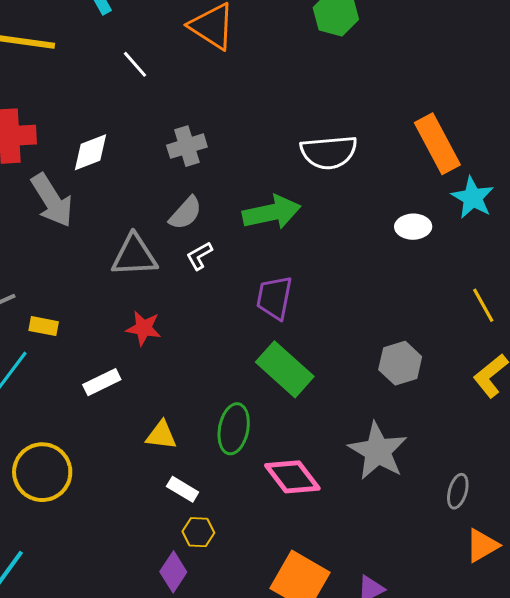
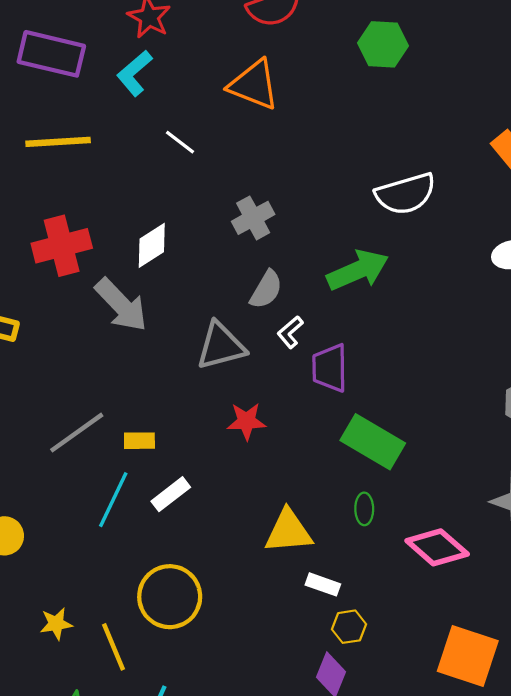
purple trapezoid: (274, 298) -> (330, 368), moved
green rectangle: (285, 369) -> (373, 442), moved
white rectangle: (102, 382) -> (171, 494), moved
green ellipse: (234, 429) -> (364, 509), size x0.6
yellow triangle: (161, 435) -> (288, 531), size x1.4

